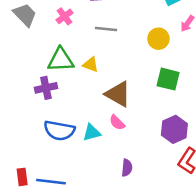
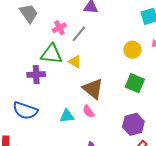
pink cross: (65, 16) -> (59, 28), moved
gray line: (106, 29) -> (79, 34), moved, turned -66
blue semicircle: (59, 130) -> (25, 111), moved

